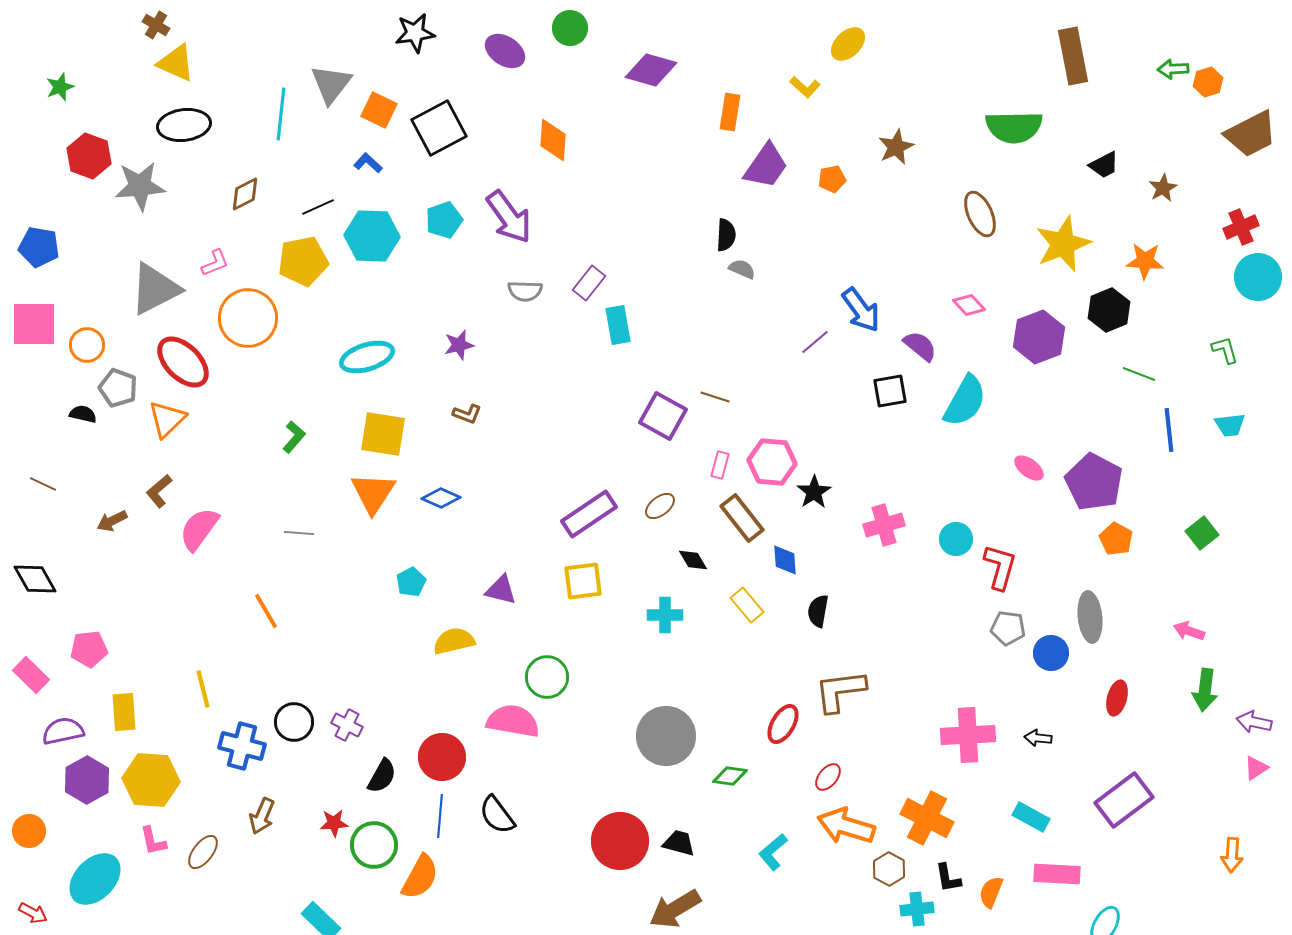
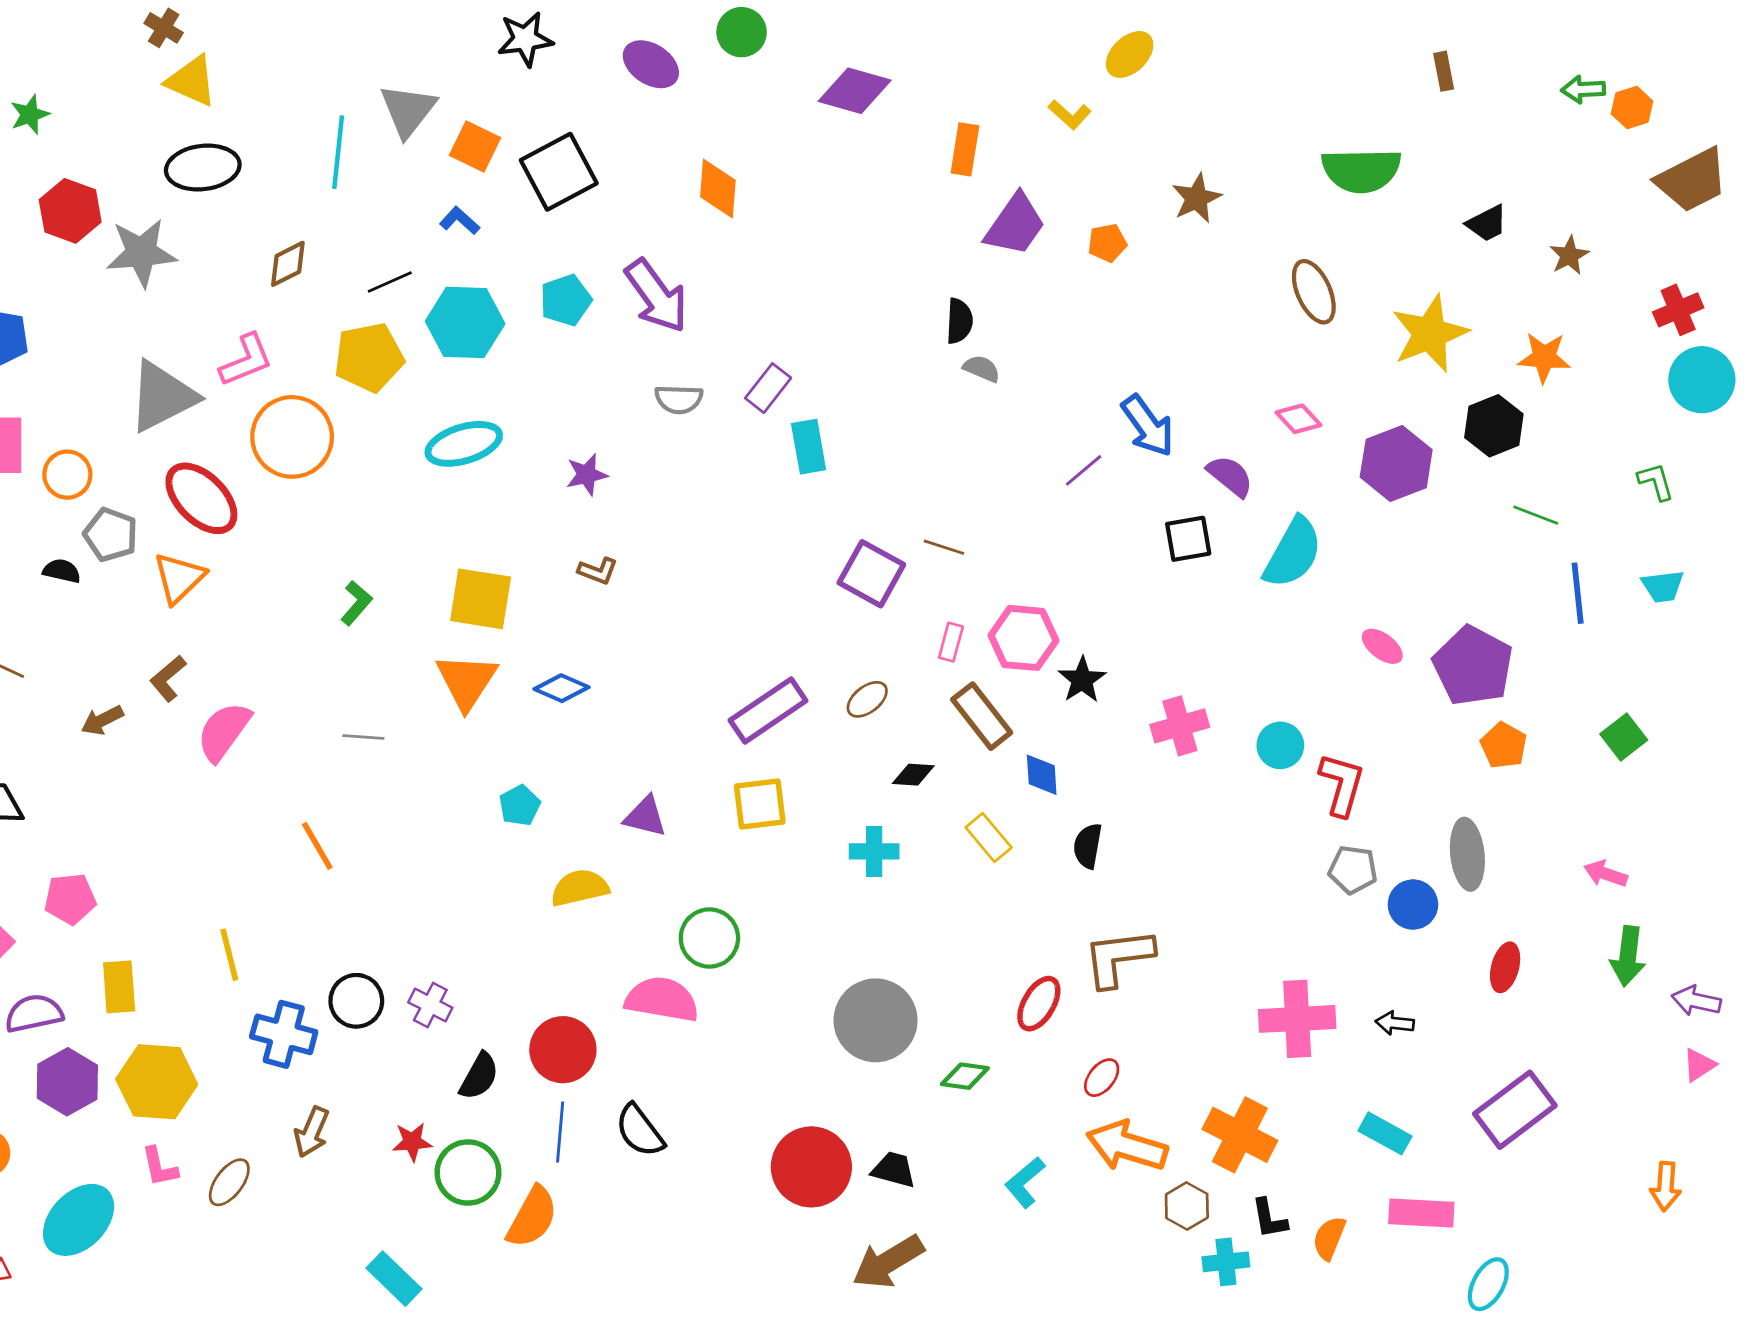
brown rectangle: (1073, 56) -> (1444, 71), size x0.5
pink L-shape: (215, 263) -> (246, 360), size x1.4
cyan ellipse: (367, 357) -> (464, 444), moved
black diamond: (693, 560) -> (913, 775), turned -56

